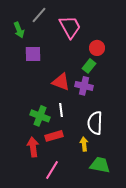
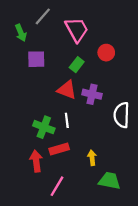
green rectangle: (89, 66) -> (77, 65), moved
white semicircle: (95, 123) -> (122, 115), moved

